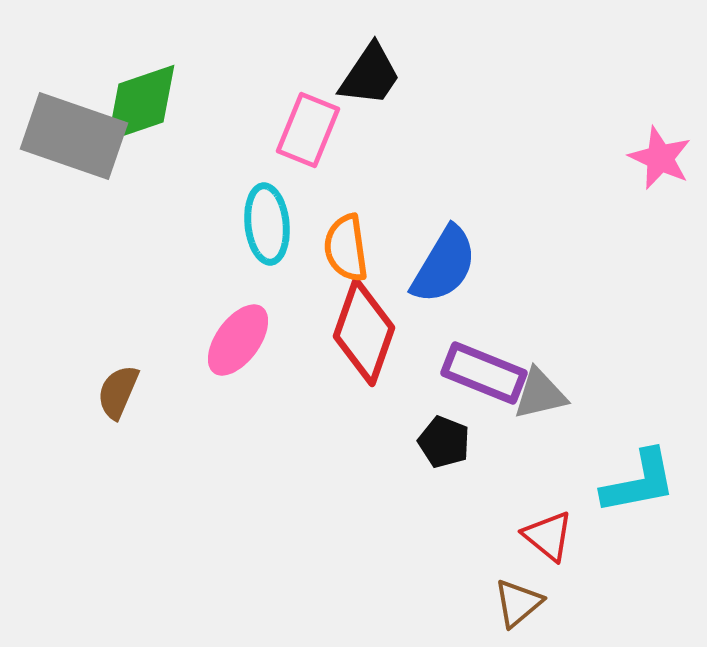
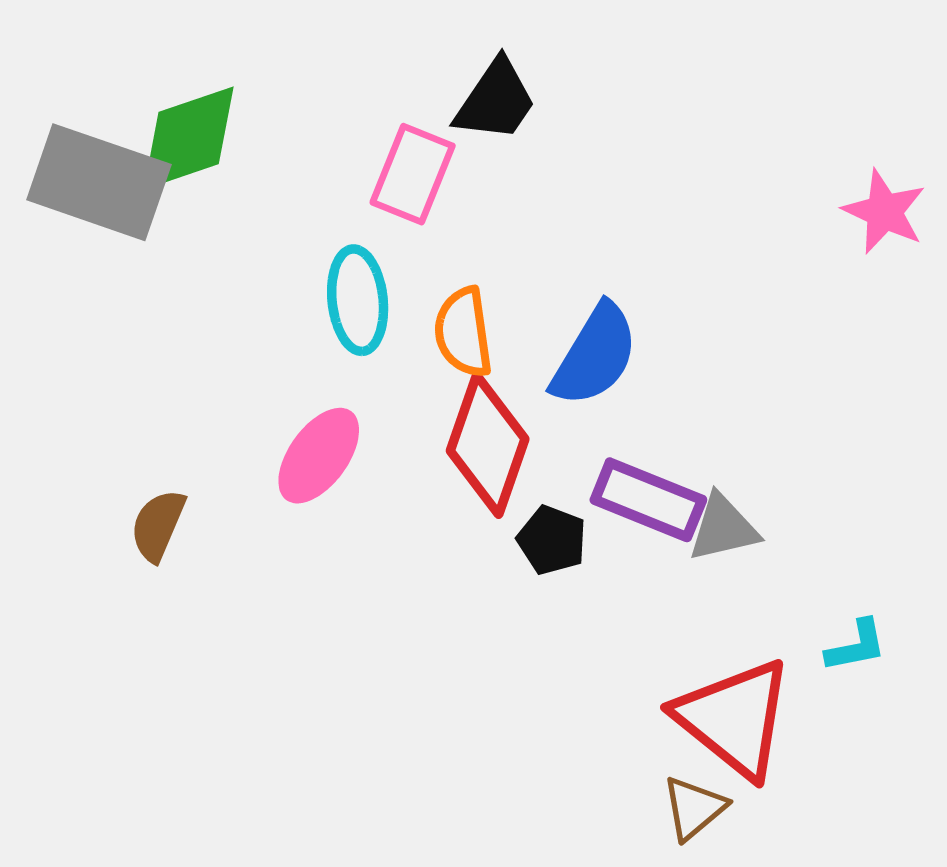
black pentagon: (444, 442) -> (552, 540), moved
cyan L-shape: (639, 482) -> (856, 646), size x0.6
red triangle: (548, 536) -> (734, 718), size x1.8

